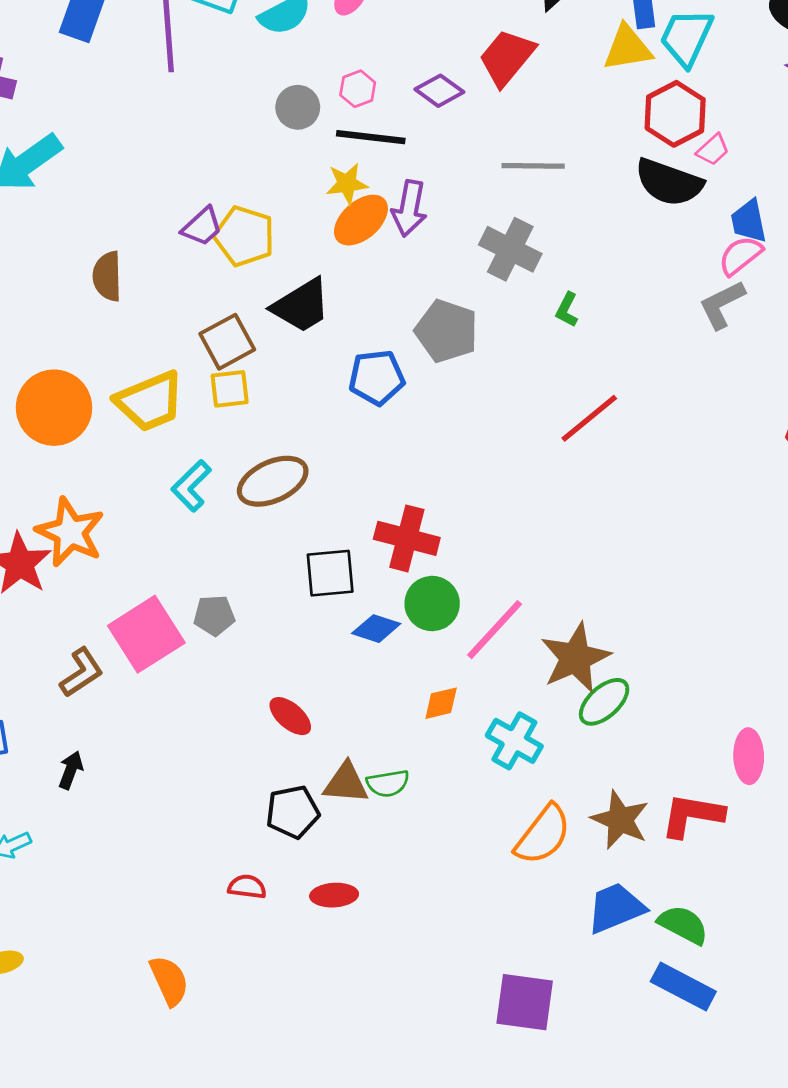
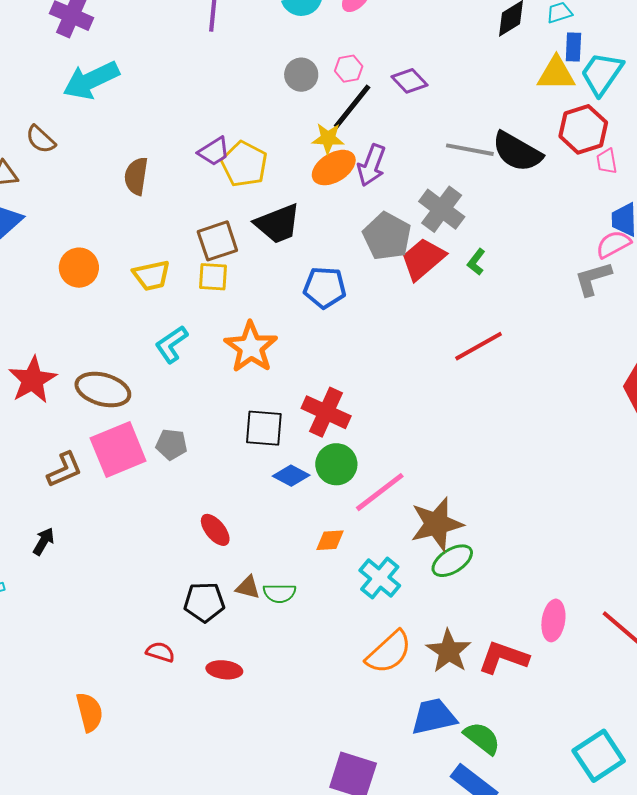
red trapezoid: (507, 57) -> (423, 259), moved
black line: (371, 137) -> (352, 107), turned -68
pink trapezoid: (713, 150) -> (607, 161), turned 112
black semicircle: (669, 182) -> (517, 152), moved
gray pentagon: (446, 331) -> (387, 236), moved
yellow trapezoid: (150, 401) -> (152, 275), size x0.7
orange circle: (54, 408) -> (79, 268), size x0.7
brown ellipse: (273, 481) -> (103, 390), moved, turned 30
orange star: (70, 532) -> (251, 347), moved
brown triangle: (346, 783) -> (248, 587), size x0.7

